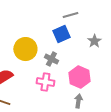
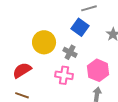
blue square: (61, 34) -> (80, 27), turned -30

